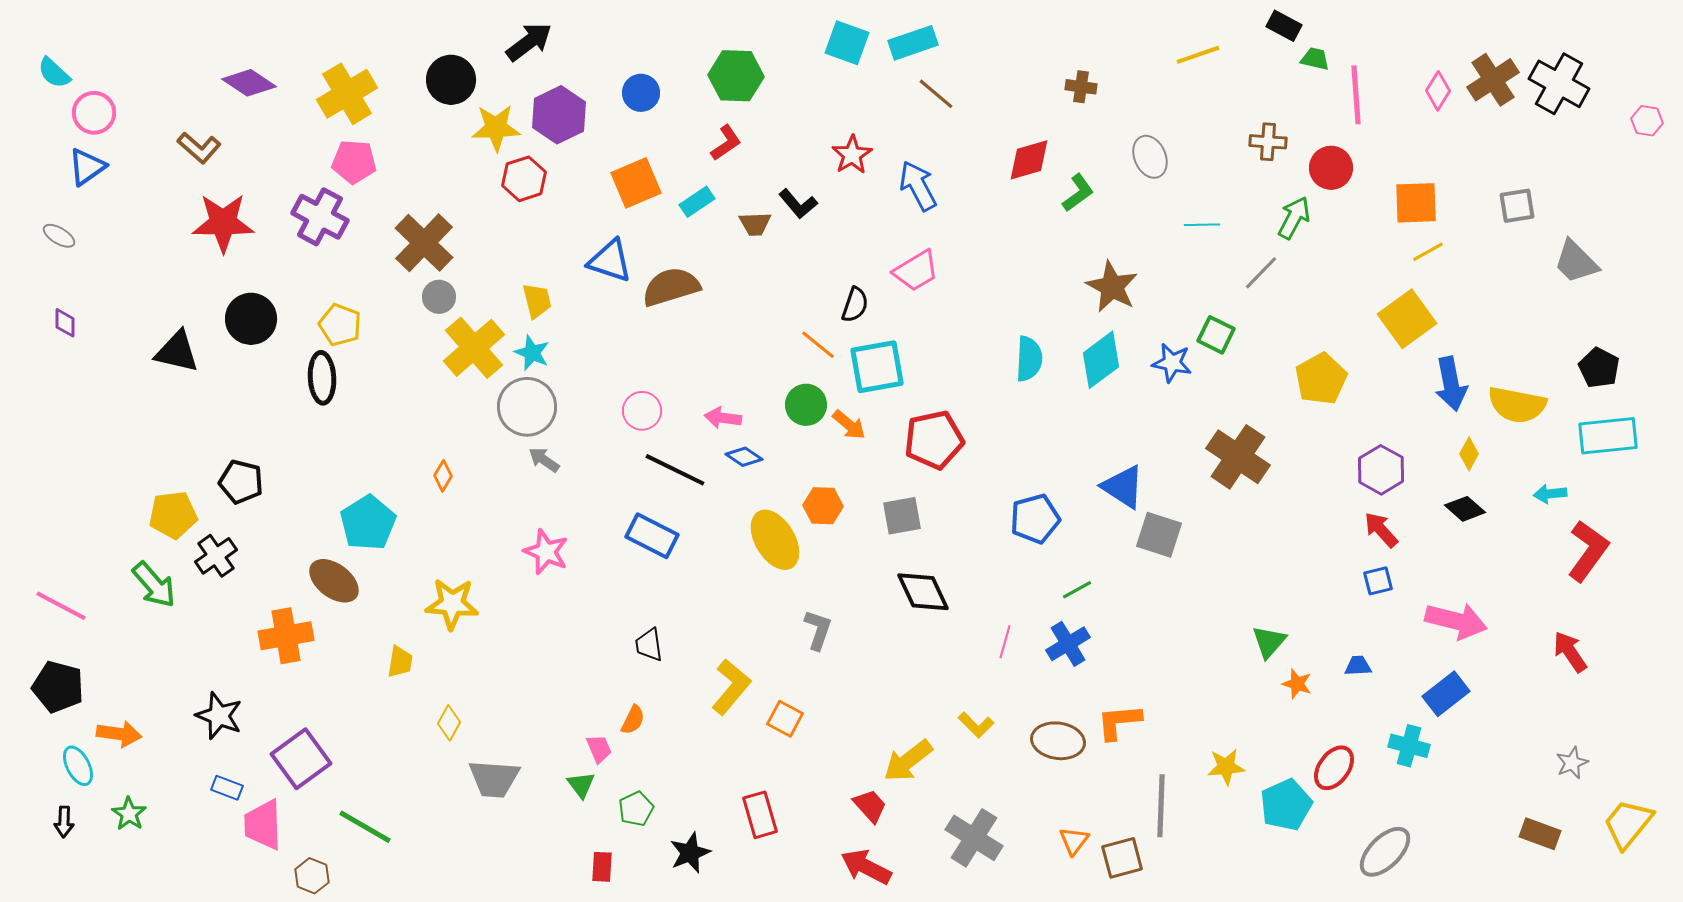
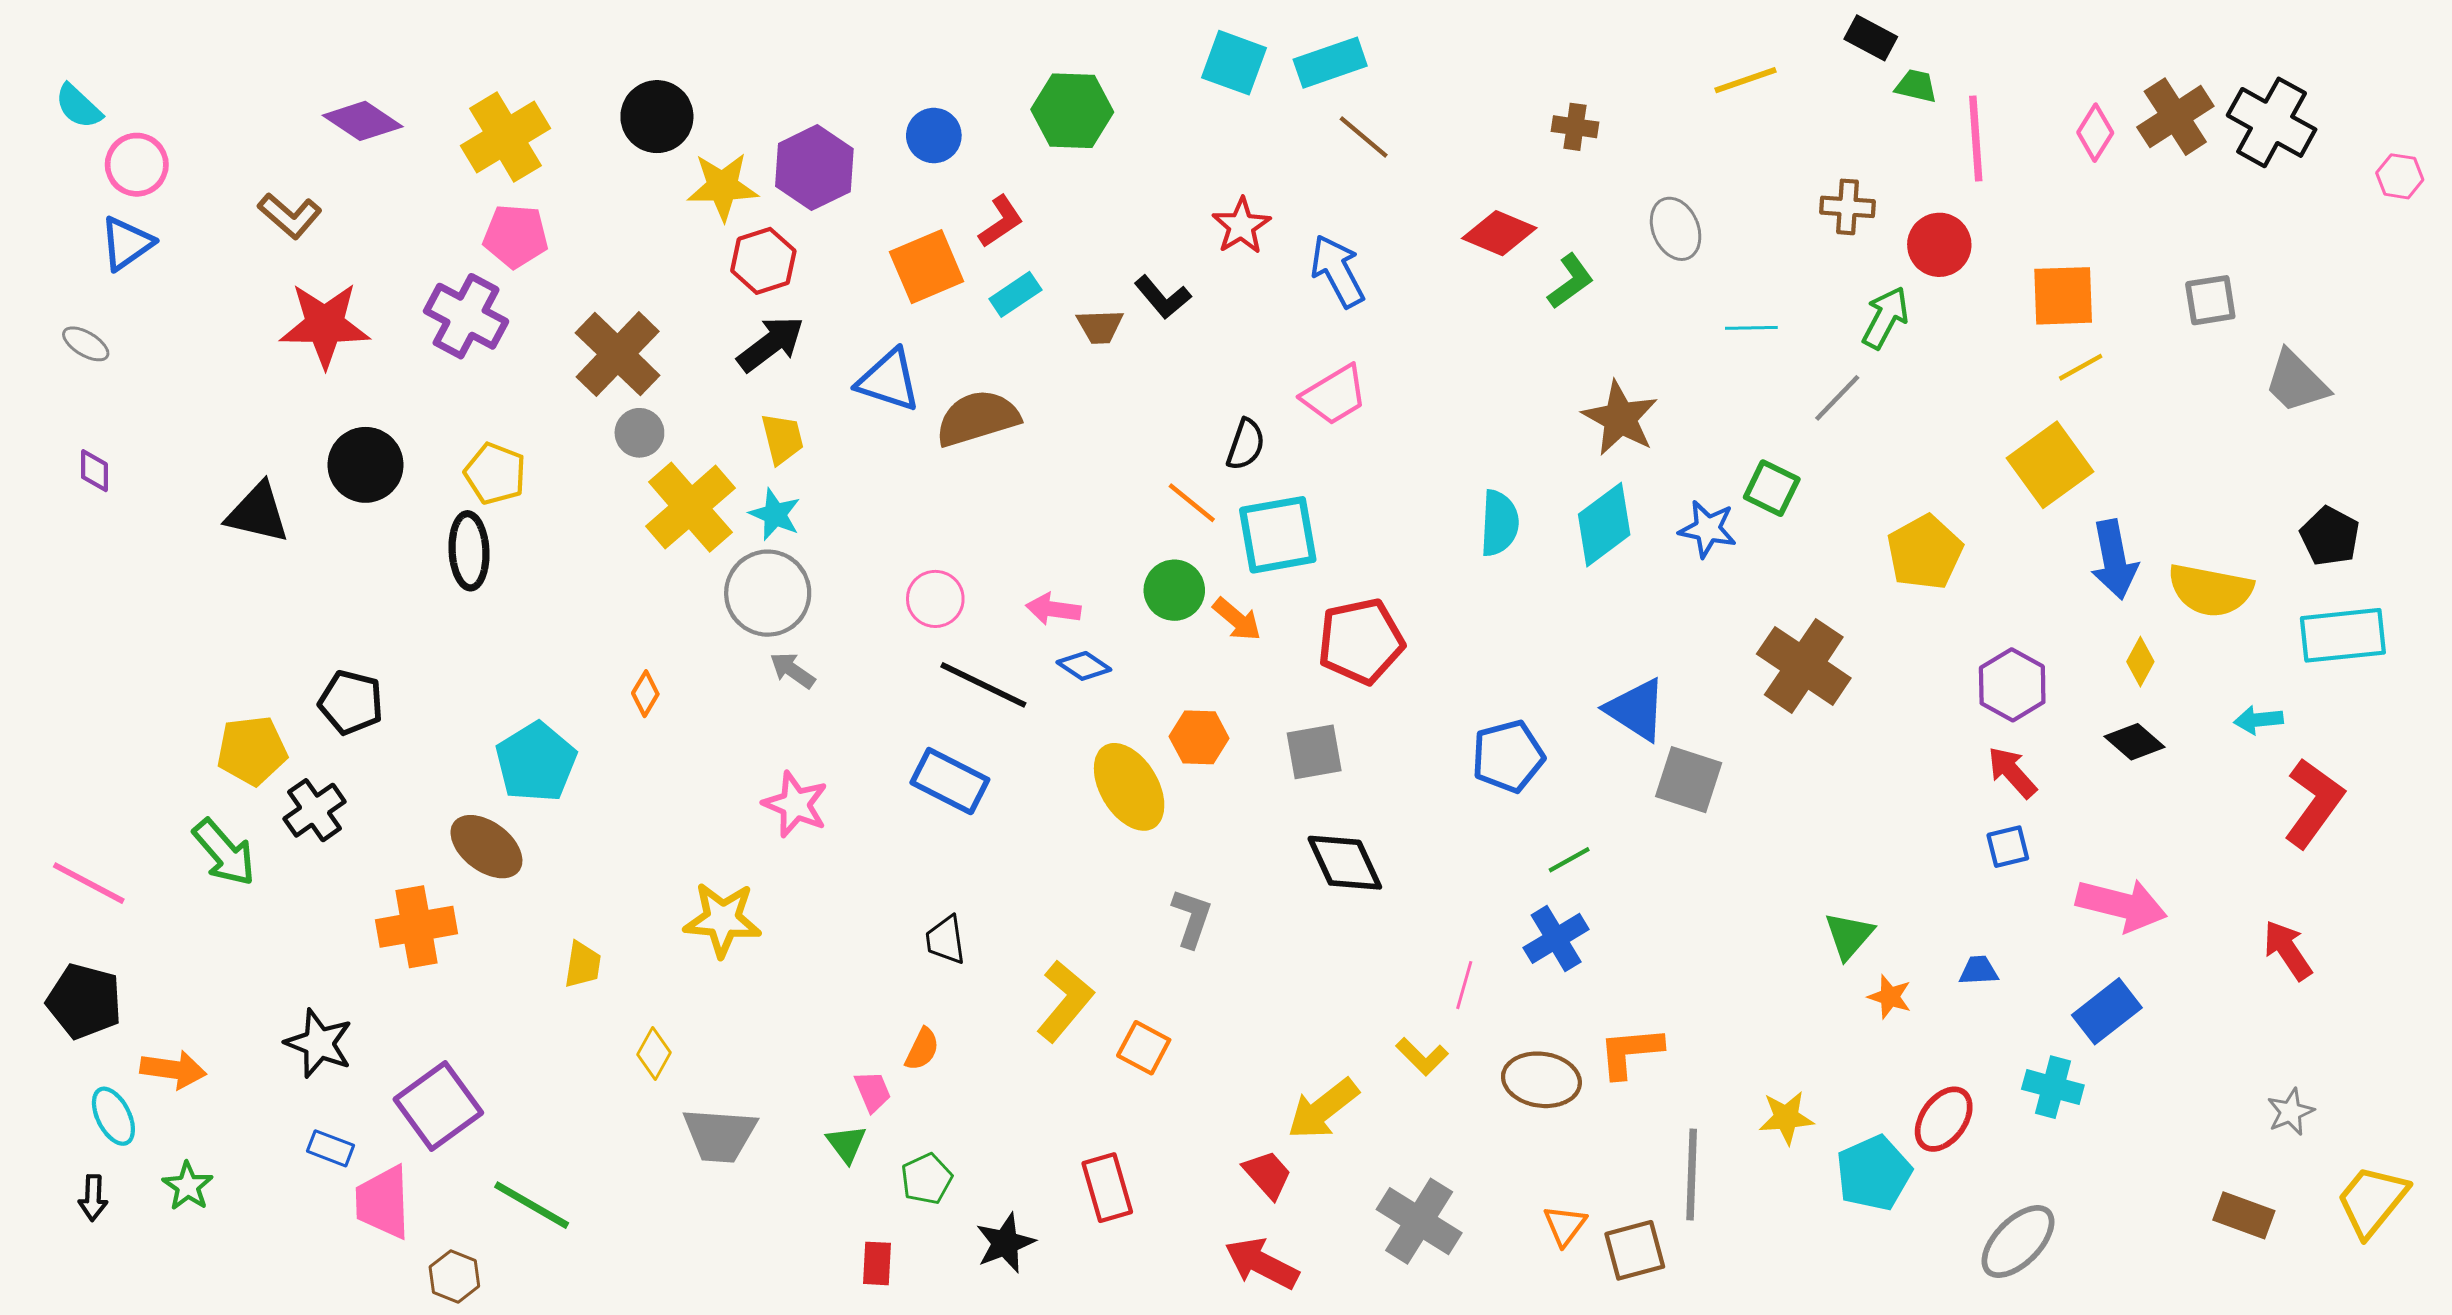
black arrow: (529, 42) -> (771, 344), moved
red L-shape: (726, 143) -> (1001, 221), moved
red diamond: (1029, 160) -> (1499, 233), turned 39
yellow star: (452, 604) -> (723, 919), moved
pink line: (1005, 642) -> (1464, 985), moved

